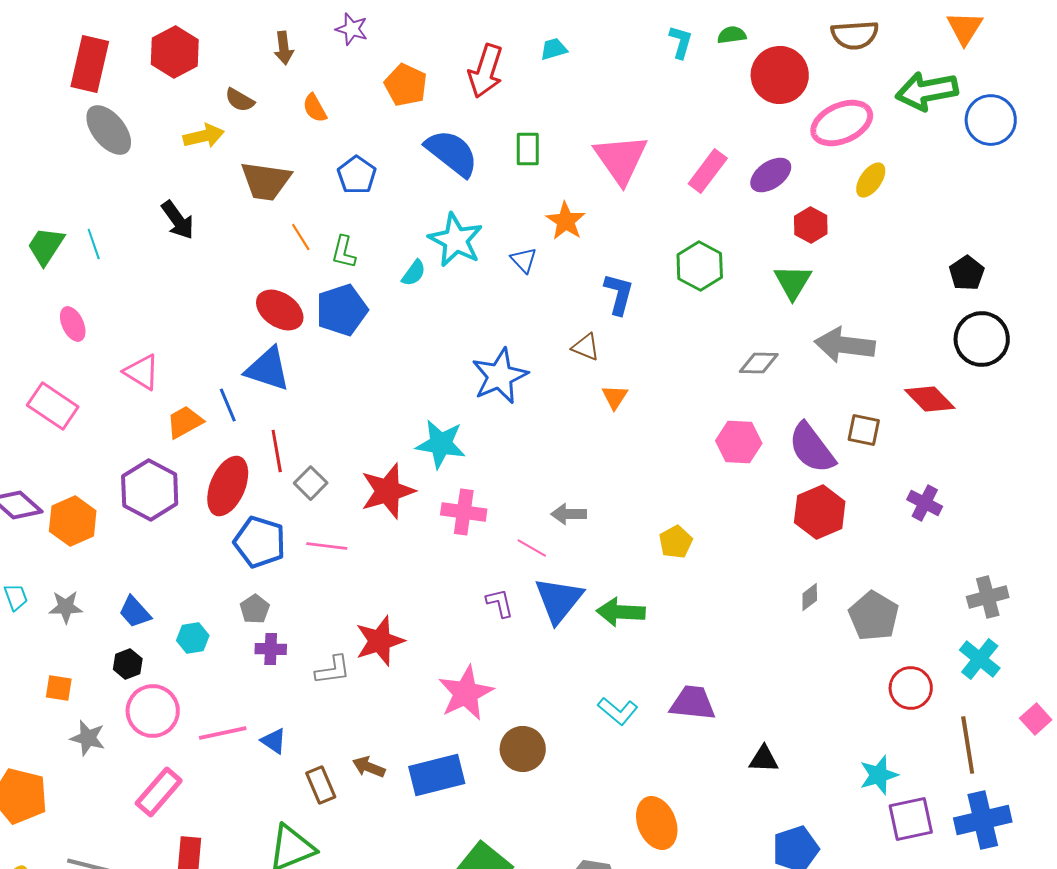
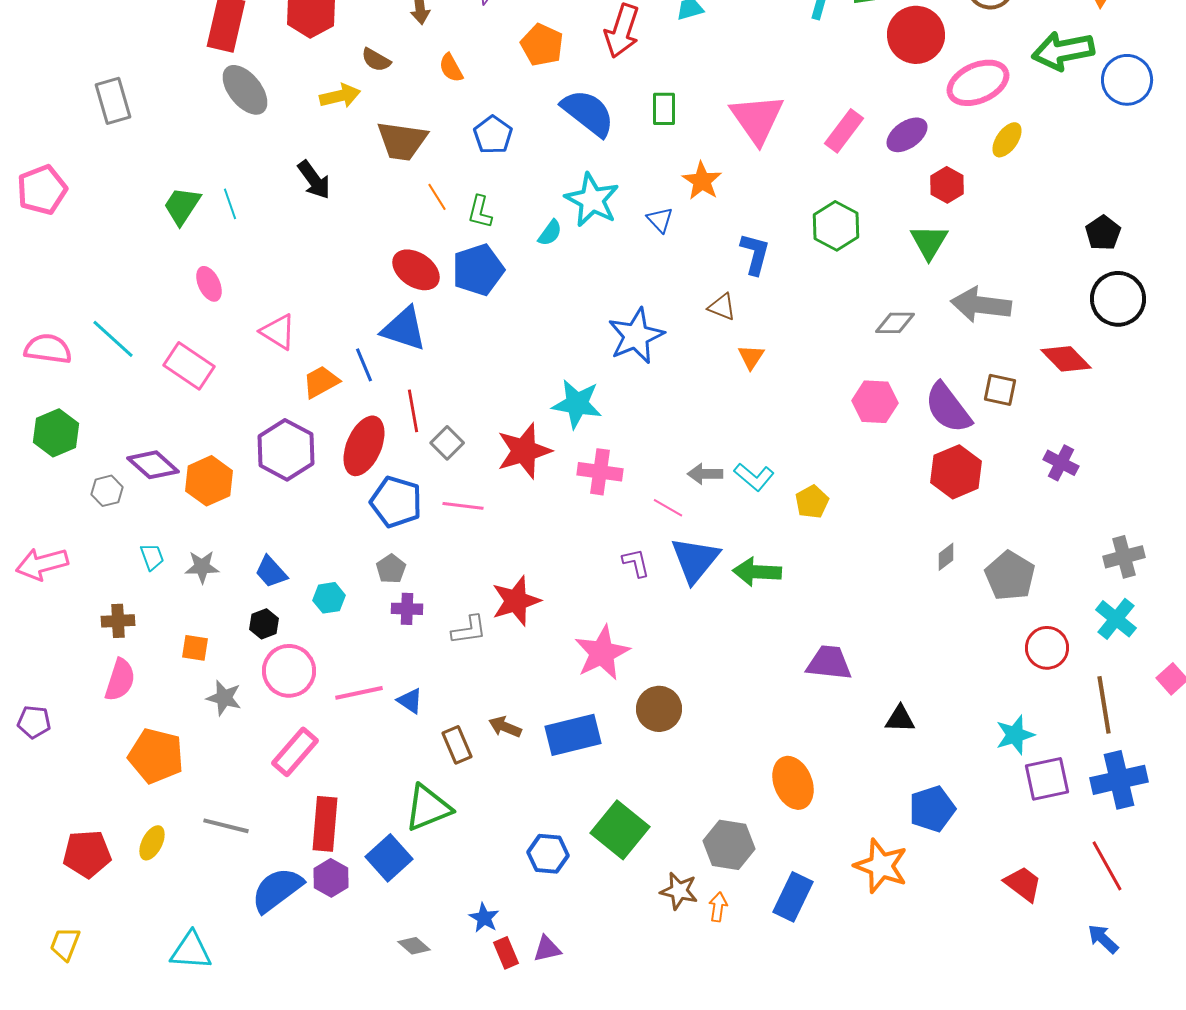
cyan L-shape: (618, 711) -> (754, 477), moved

